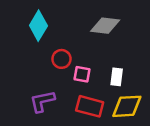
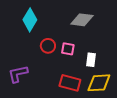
pink square: (82, 74) -> (68, 49), moved
purple L-shape: (42, 101) -> (18, 74), moved

